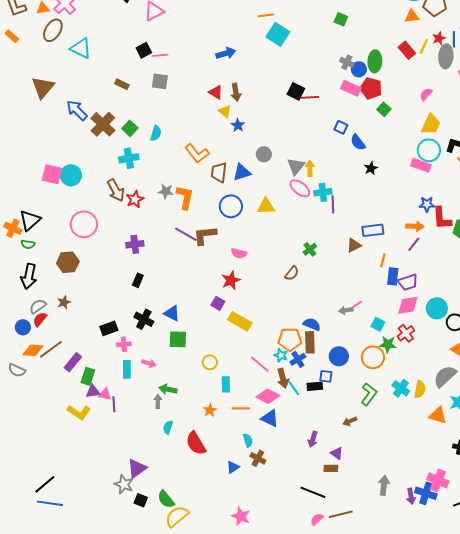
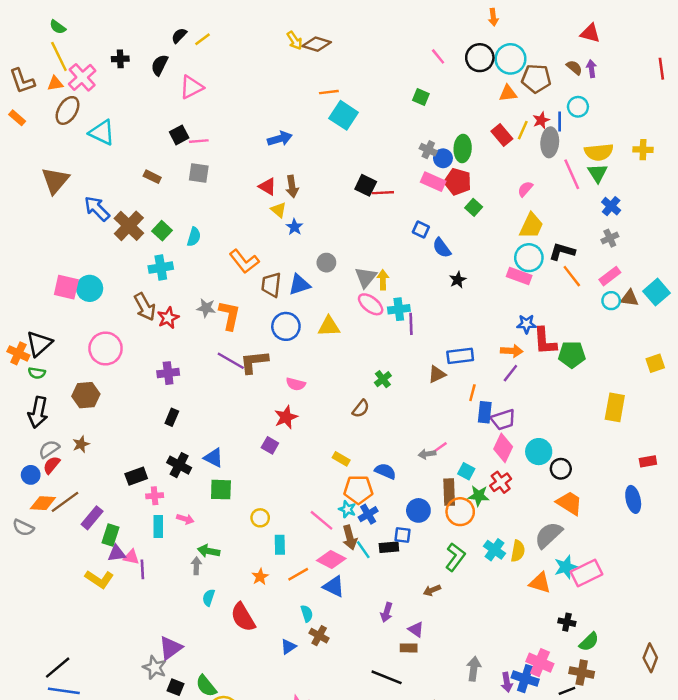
pink diamond: (408, 305) -> (503, 448), turned -55
yellow rectangle: (240, 321) -> (341, 459), moved, size x0.6
brown rectangle: (310, 342) -> (449, 492), moved
orange line: (241, 408) -> (298, 574), turned -30

